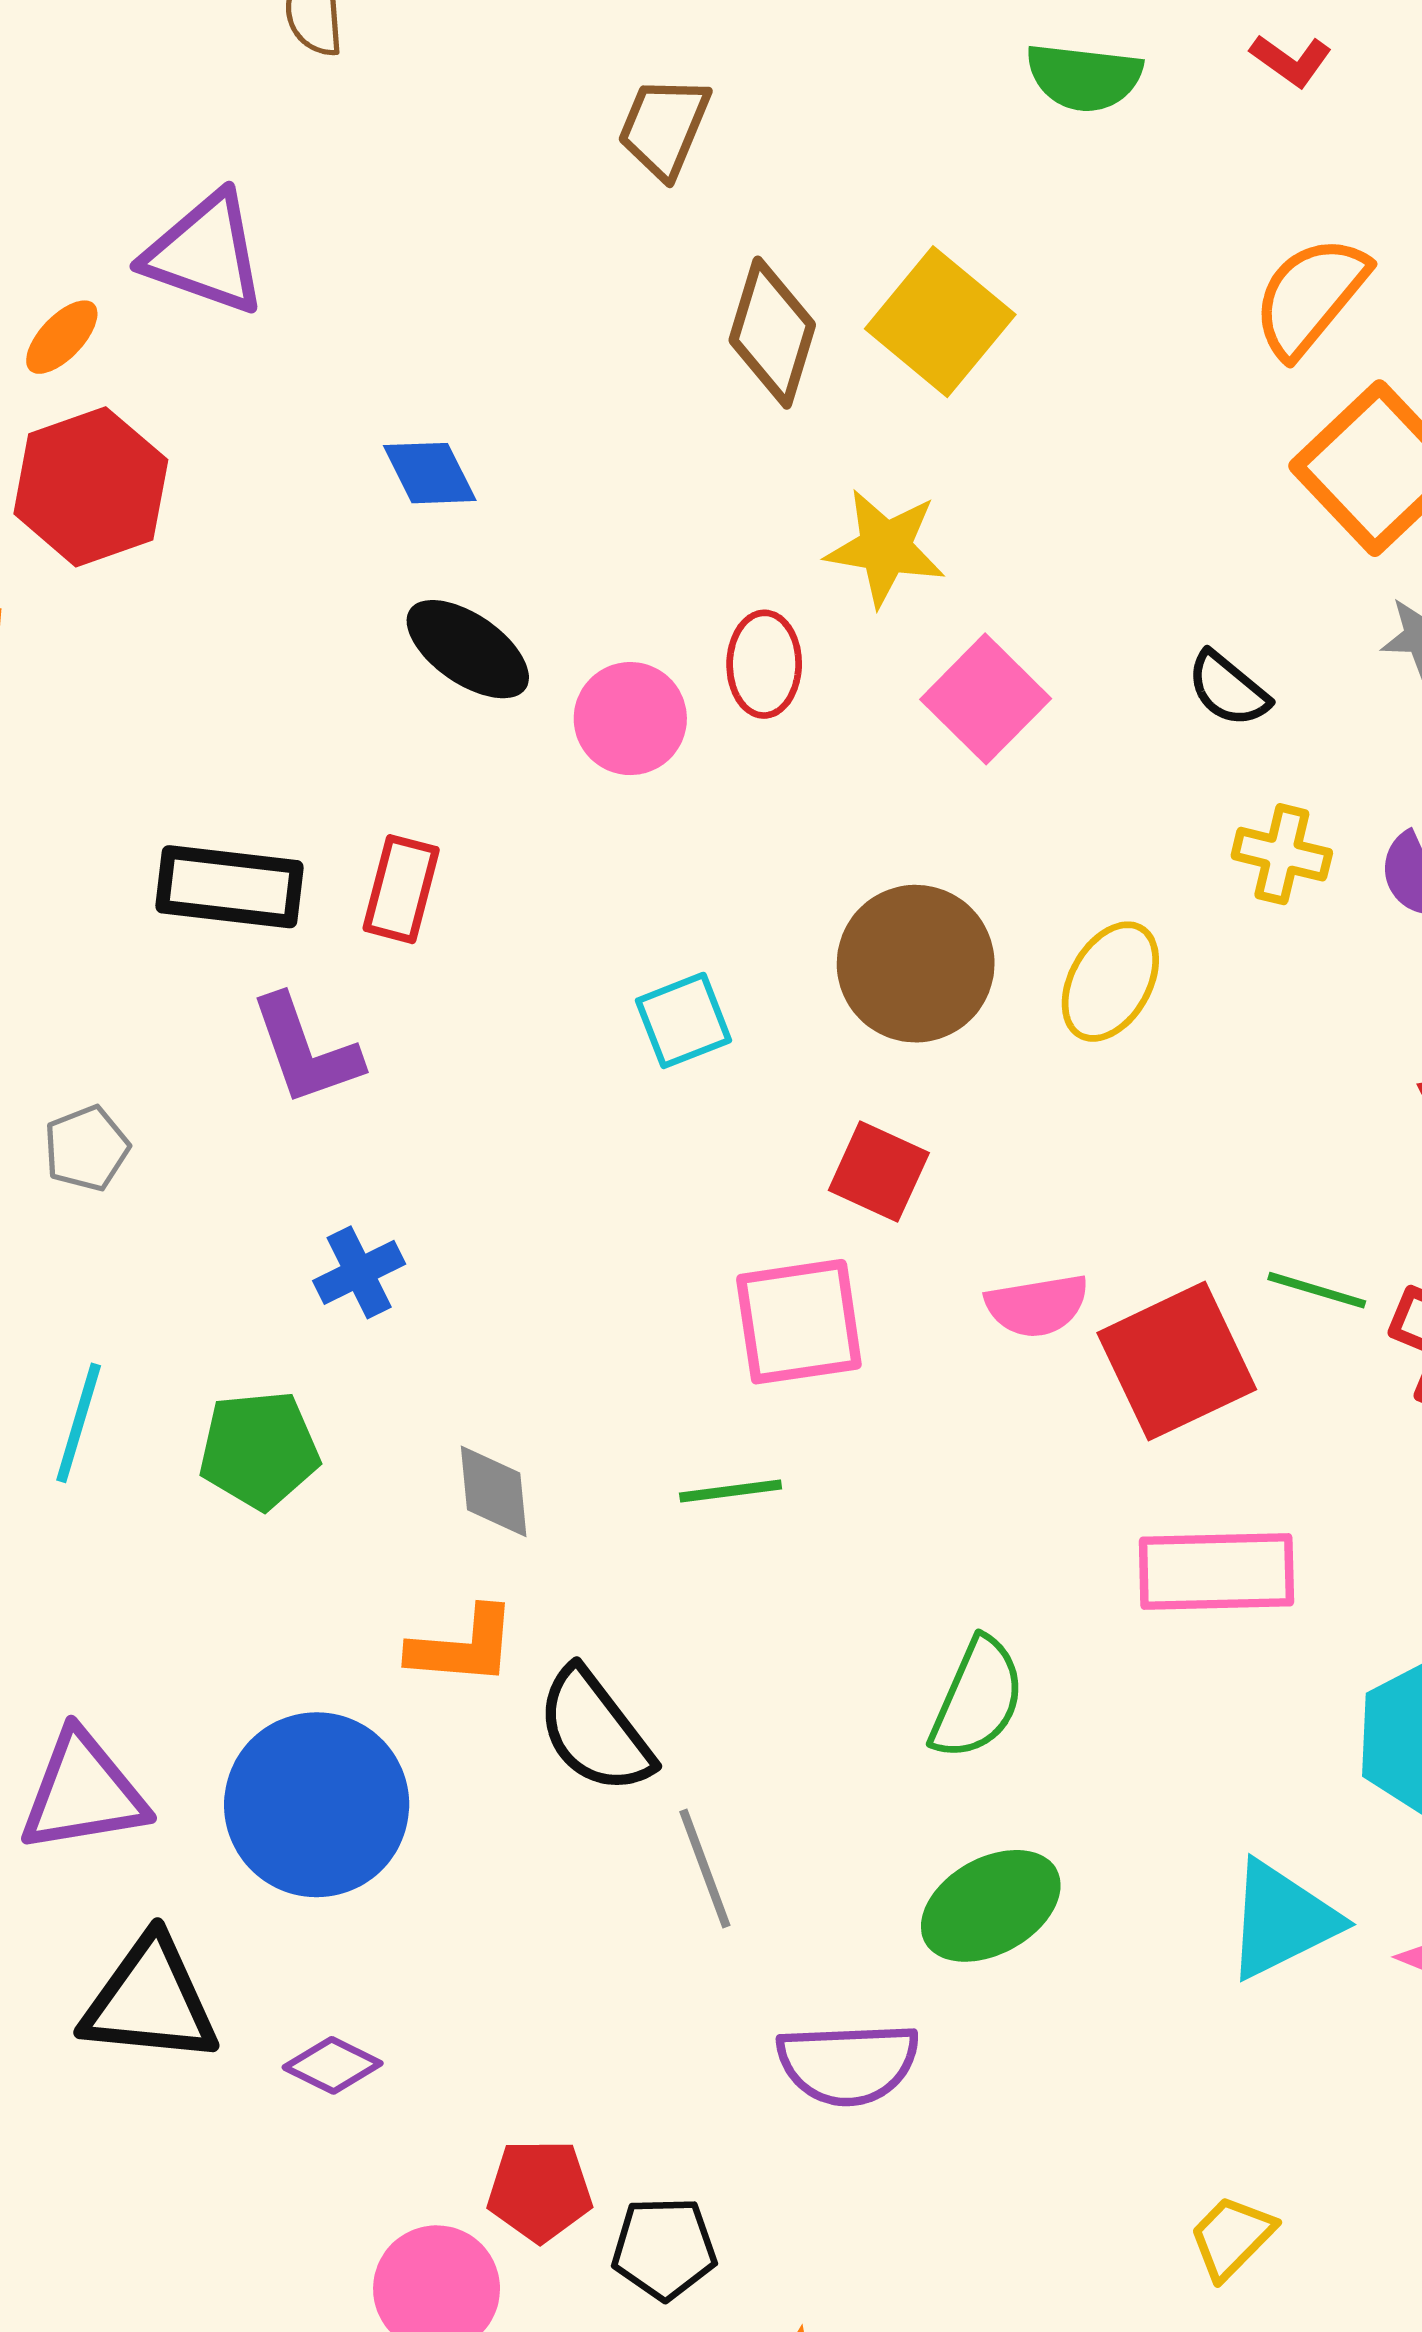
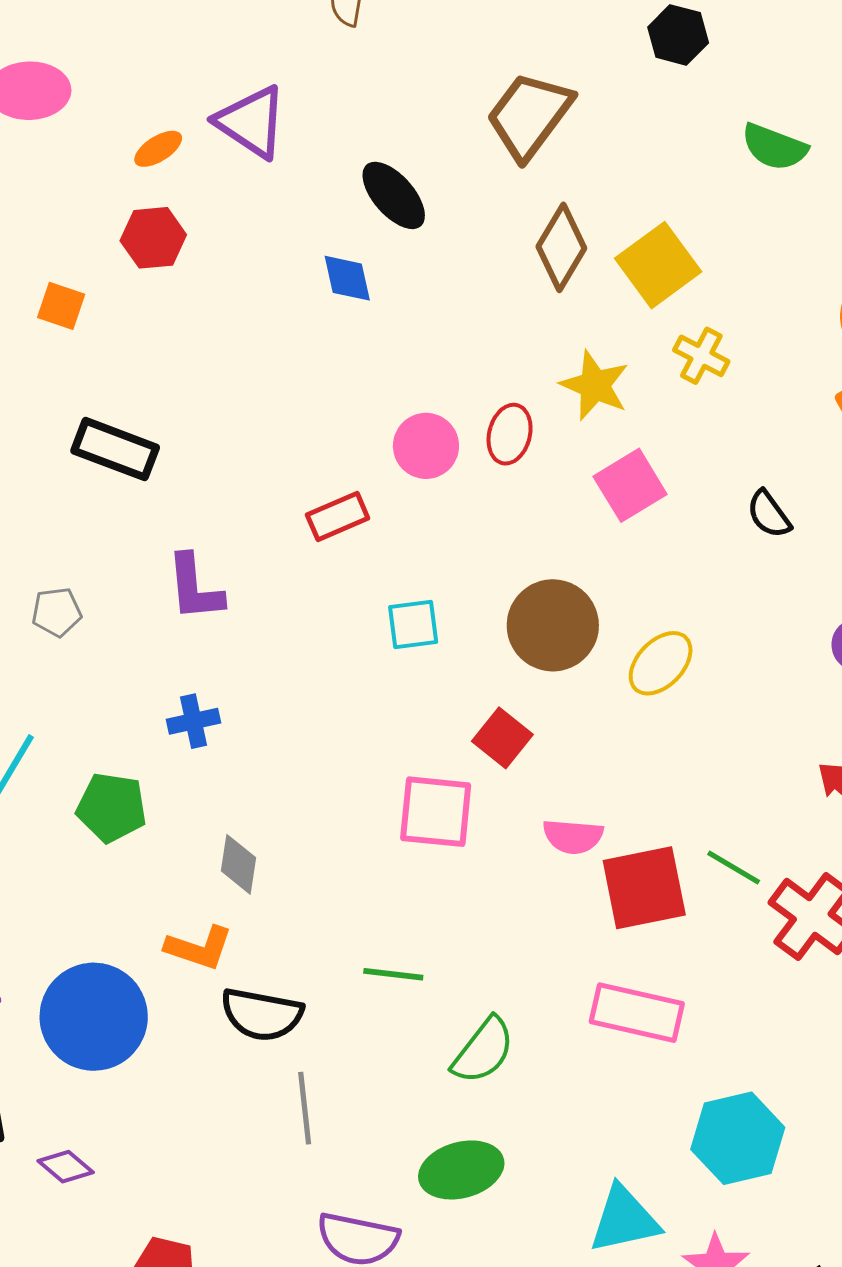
brown trapezoid: (664, 127) -> (529, 116), size x1.5
red hexagon: (91, 487) -> (153, 238), size x0.7
black ellipse: (468, 649) -> (394, 195), moved
yellow cross: (1282, 854) -> (701, 356), moved
black rectangle: (230, 887) -> (115, 449), moved
red rectangle: (401, 889) -> (338, 516), moved, turned 38
green line: (731, 1491) -> (393, 974), moved
black semicircle: (595, 1731) -> (262, 1014), turned -56

